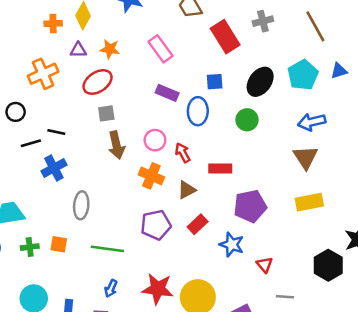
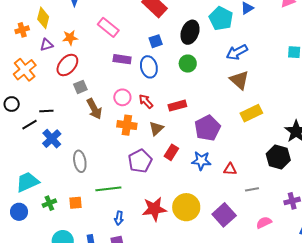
orange square: (59, 244) -> (75, 203), moved
red triangle: (265, 265) -> (230, 169), turned -32

